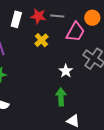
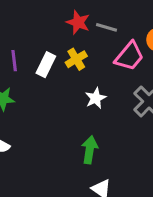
white rectangle: (16, 19) -> (46, 65), moved
white star: (66, 71) -> (96, 98), moved

